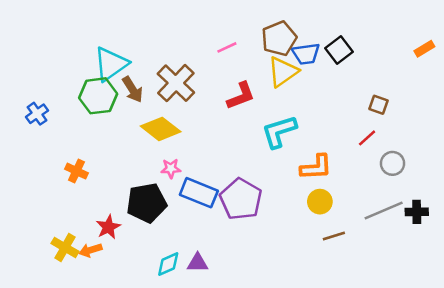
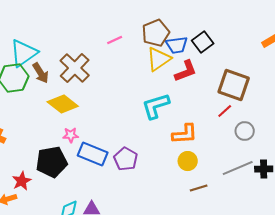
red L-shape: (241, 96) -> (186, 71), moved
brown square: (378, 105) -> (234, 85), size x2.0
purple pentagon: (241, 199) -> (126, 159), size x0.7

